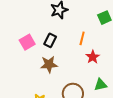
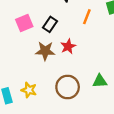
orange line: (82, 38) -> (87, 17), moved
red star: (93, 57) -> (68, 46), moved

